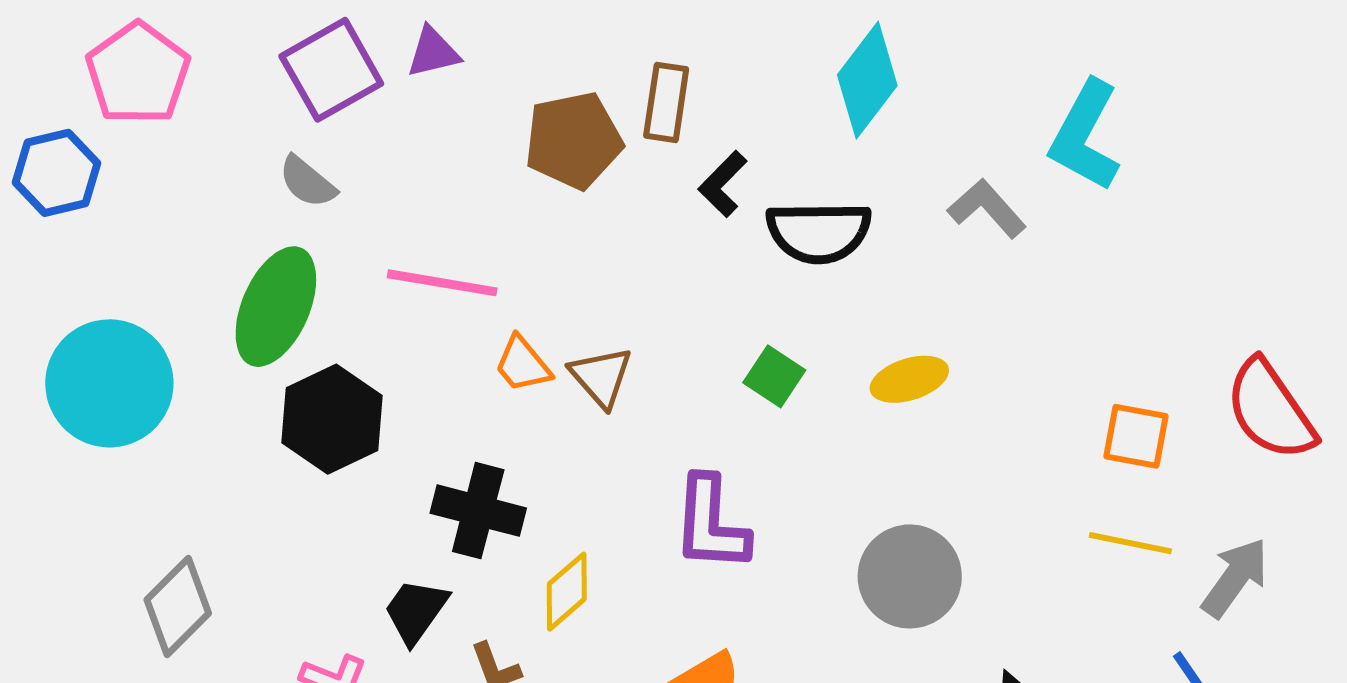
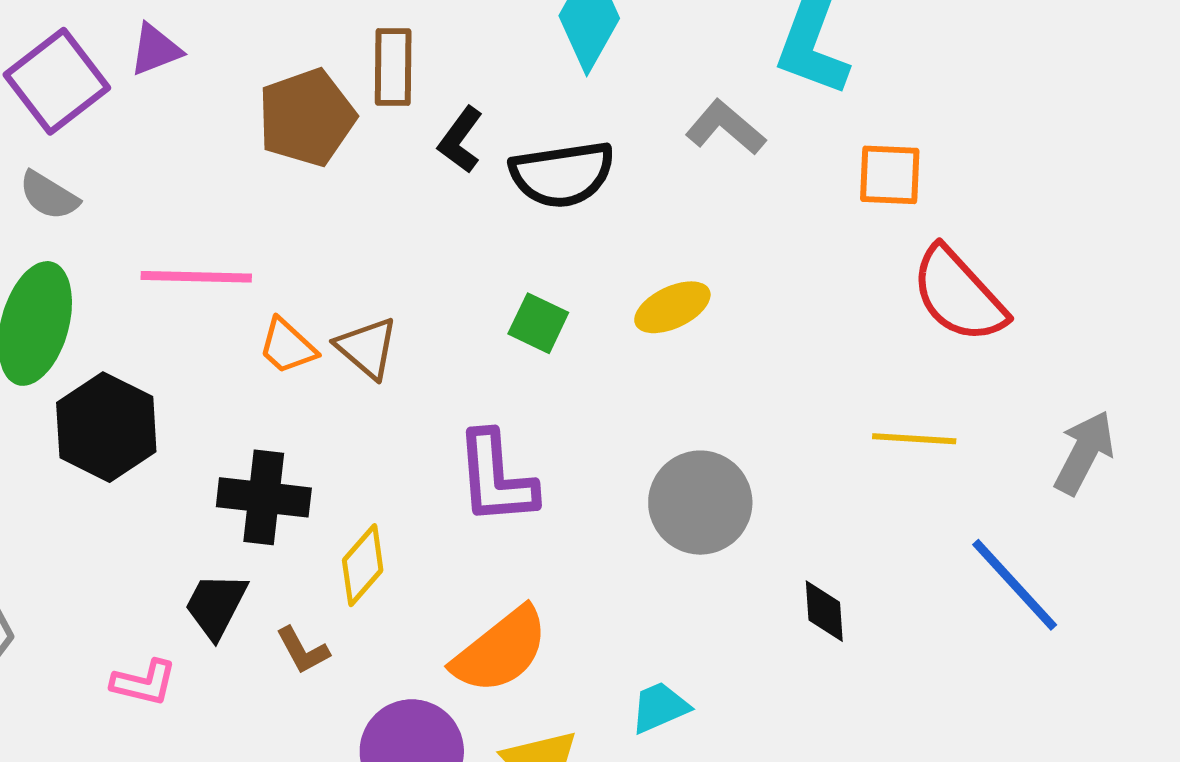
red semicircle: (1270, 410) -> (959, 295), moved
orange square: (1136, 436) -> (890, 175), moved
gray arrow: (1235, 578) -> (1084, 452), moved

